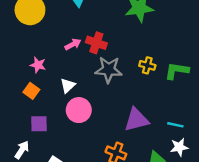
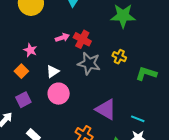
yellow cross: (147, 65) -> (119, 57), moved
purple triangle: (136, 120) -> (106, 109), turned 35
purple square: (39, 124) -> (23, 100), turned -35

